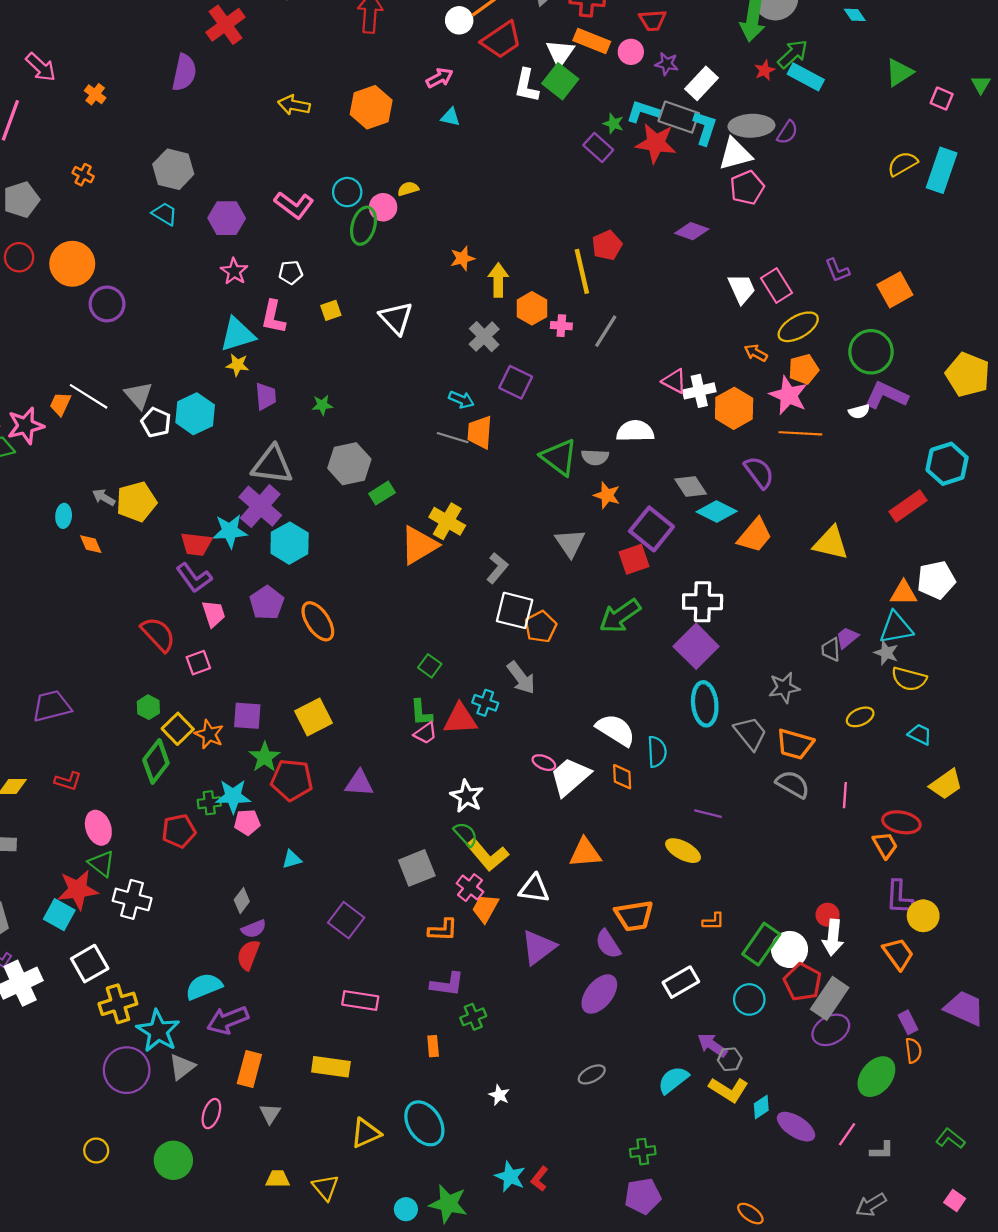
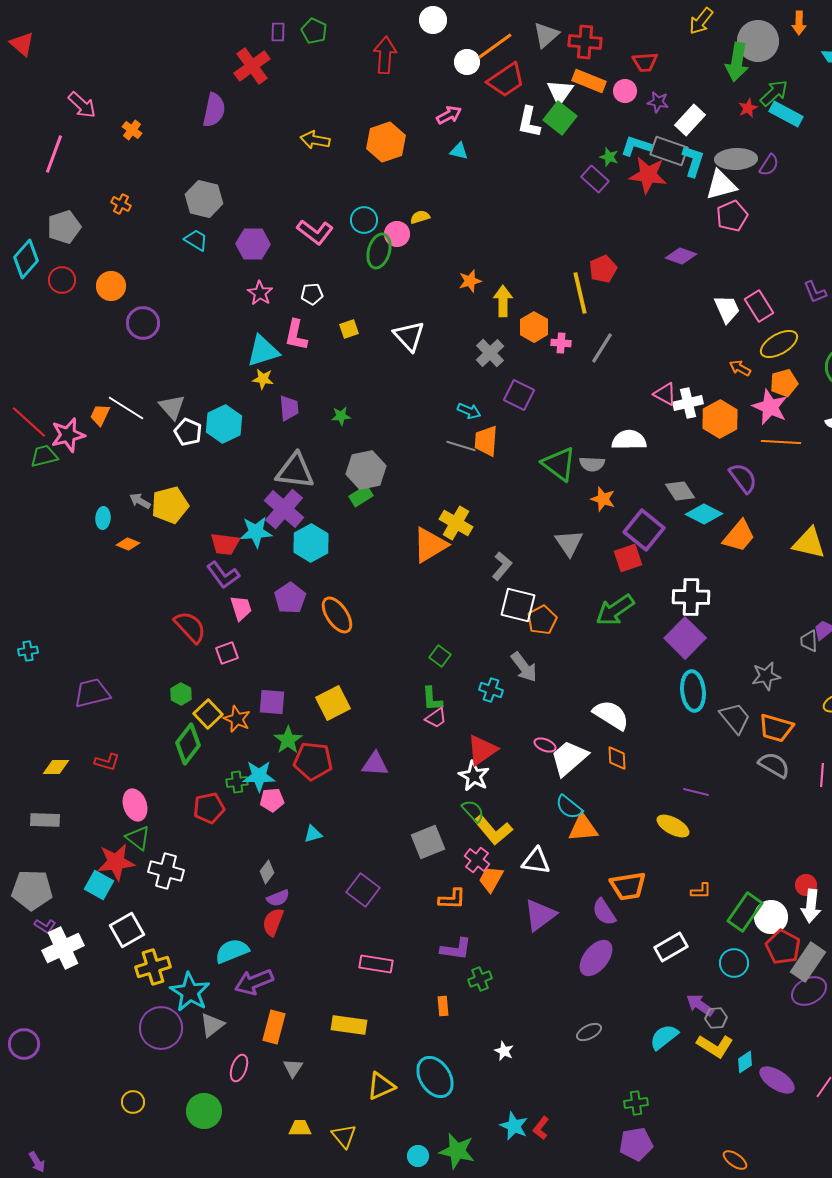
orange circle: (72, 264) -> (111, 286), size x0.7
green rectangle: (382, 493) -> (361, 496), moved
orange diamond: (91, 544) -> (128, 544), turned -45
red triangle: (460, 719) -> (482, 750), moved, turned -32
cyan semicircle: (657, 752) -> (569, 807), moved, turned 132

